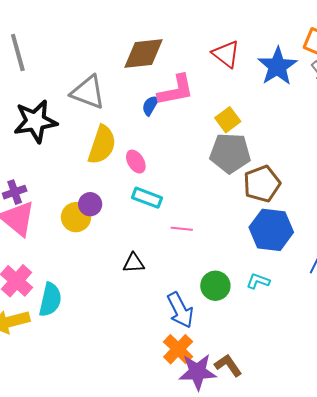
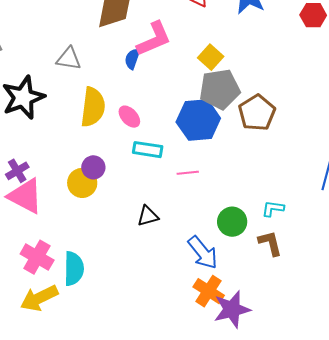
gray triangle: (88, 92) -> (69, 59), size x0.7
blue hexagon: (271, 230) -> (198, 120), moved
brown L-shape: (228, 365) -> (270, 243), moved, turned 32

